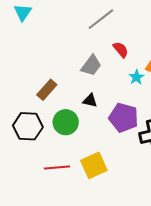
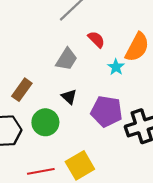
black triangle: (90, 101) -> (69, 97), turned 35

